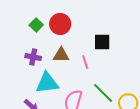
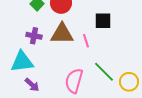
brown triangle: (61, 55) -> (62, 34), size x1.4
cyan triangle: (47, 83) -> (22, 62), moved

